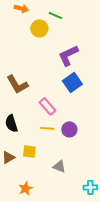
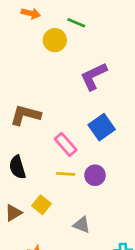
blue square: (72, 82) -> (102, 127), moved
brown L-shape: (17, 84) -> (25, 115), turned 135
yellow square: (29, 151) -> (41, 205), turned 32

